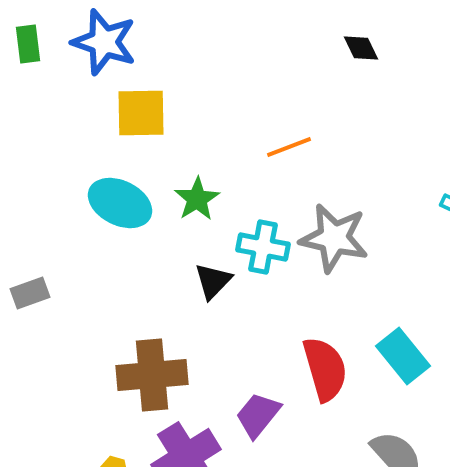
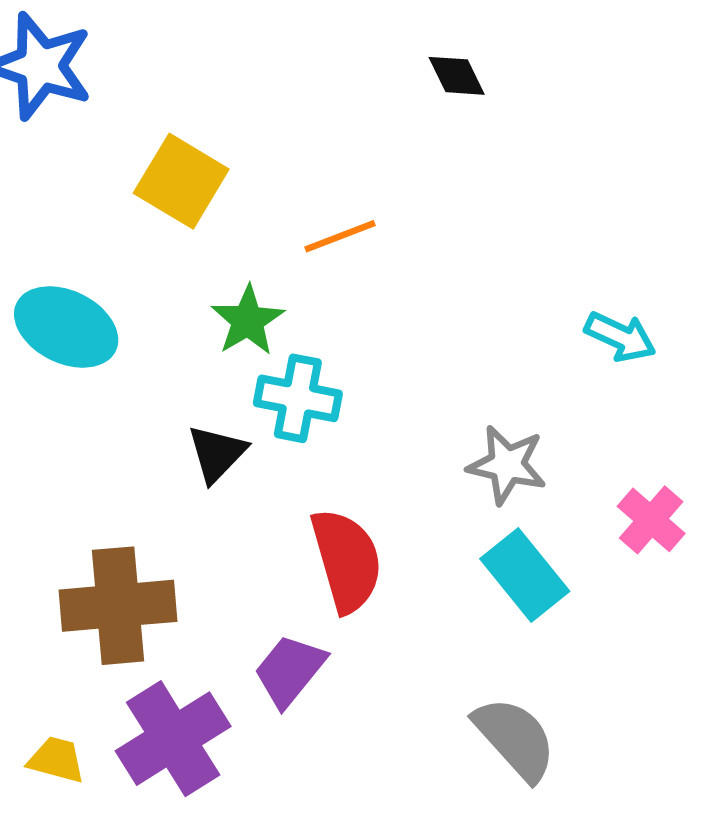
yellow square: (141, 113) -> (181, 181), moved, turned 32
green star: (197, 199) -> (248, 321), moved
gray star: (334, 238) -> (507, 465), moved, size x0.7
red semicircle: (325, 369) -> (347, 560), moved

